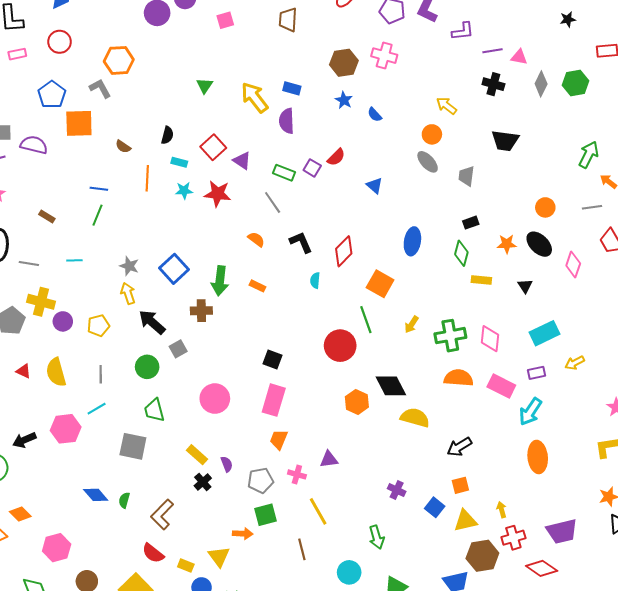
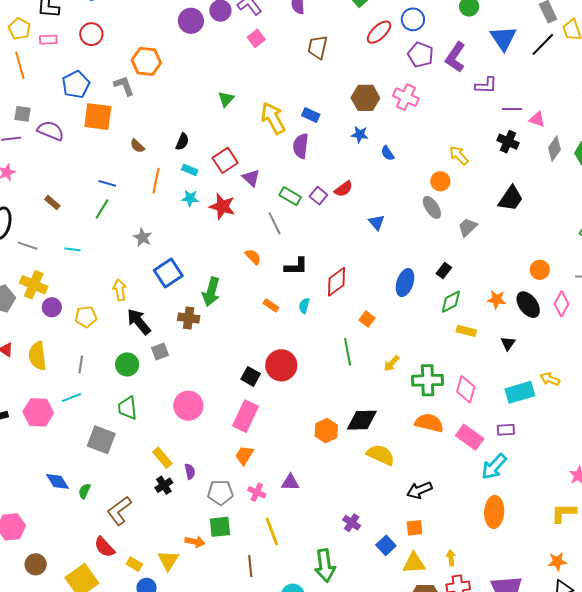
pink square: (225, 20) -> (256, 38), turned -30
blue star: (344, 100) -> (360, 134), turned -30
black trapezoid: (505, 141) -> (511, 198), turned -72
gray trapezoid: (466, 176) -> (468, 227), turned 30
black rectangle: (471, 223) -> (444, 270), moved, turned -42
black L-shape: (301, 242) -> (296, 266), turned 105
green diamond: (461, 253) -> (451, 302), turned 40
pink diamond: (573, 264) -> (562, 304), moved
gray star: (129, 266) -> (143, 237), moved
orange square: (380, 284) -> (367, 319), size x0.6
orange rectangle: (257, 286) -> (271, 305), moved
red circle: (340, 346) -> (281, 365), moved
yellow arrow: (575, 363) -> (550, 379), moved, turned 42
black diamond: (391, 386) -> (362, 420), turned -72
green arrow: (377, 537) -> (325, 566), size x1.4

